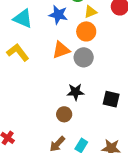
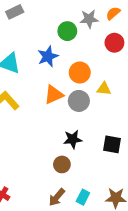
yellow triangle: (90, 12) -> (104, 89), moved, turned 32
blue star: (58, 15) -> (48, 56), turned -30

